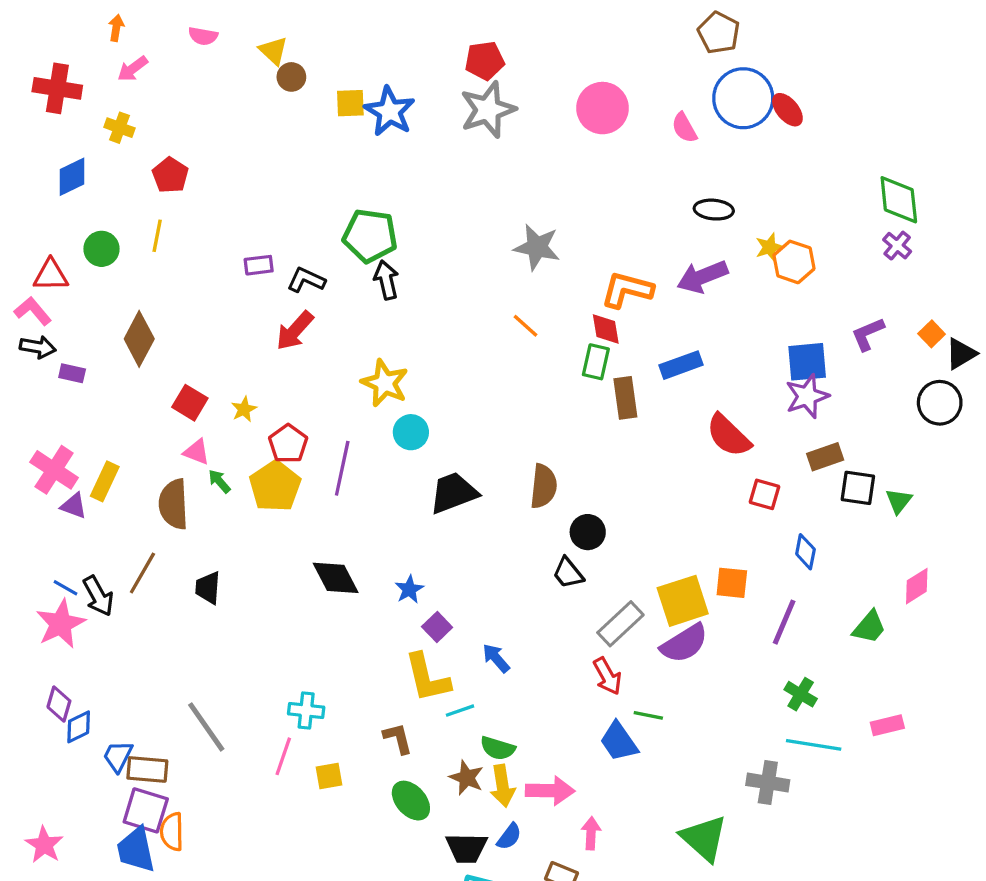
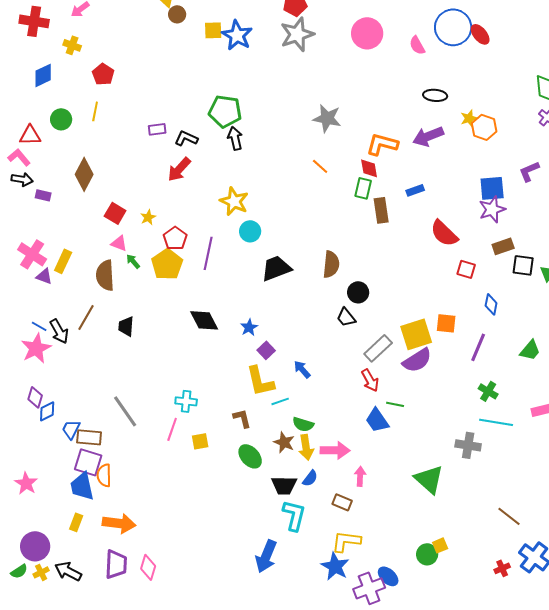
blue rectangle: (681, 365) -> (415, 190), size x0.7

